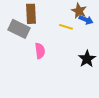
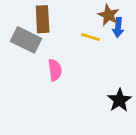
blue arrow: (86, 20) -> (118, 27), turned 72
black star: (87, 59) -> (119, 100), moved

